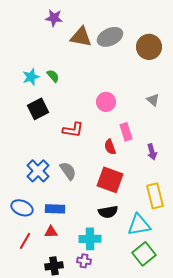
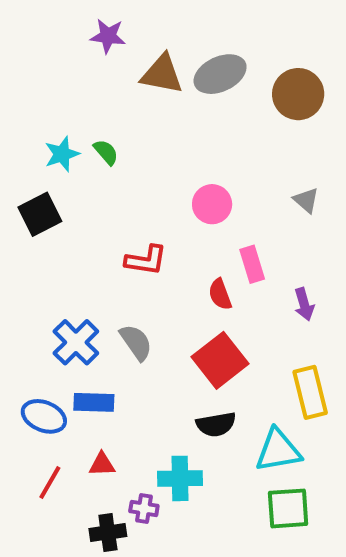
black square: (38, 109) -> (40, 214), moved
red square: (110, 180) -> (220, 360), turned 32
blue rectangle: (55, 209) -> (94, 402), moved
green square: (144, 254) -> (288, 508), turned 35
purple cross: (84, 261) -> (144, 508), moved

